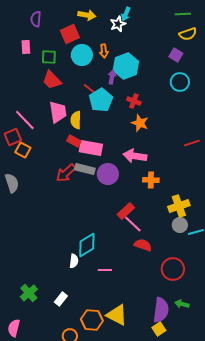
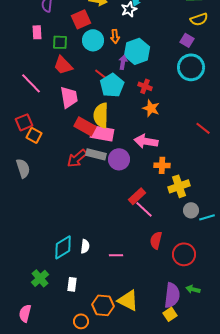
cyan circle: (180, 82) -> (191, 67), size x1.4
pink line: (25, 120) -> (31, 83), moved
yellow semicircle: (76, 120) -> (101, 115), moved, size x1.4
red rectangle: (74, 141) -> (85, 126), size x1.5
red line: (192, 143) -> (203, 128), turned 56
yellow cross: (179, 206) -> (179, 186), moved
cyan diamond: (87, 245) -> (63, 247), moved
red semicircle: (143, 245) -> (156, 240), moved, turned -96
white rectangle: (61, 299) -> (72, 284), turned -32

